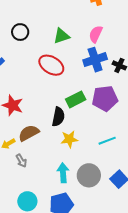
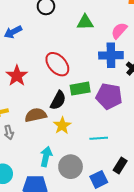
red ellipse: (51, 65) -> (57, 64), moved
brown semicircle: (29, 133) -> (36, 115), moved
yellow star: (69, 139) -> (62, 126), turned 30

